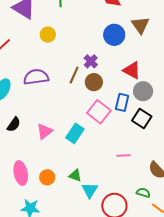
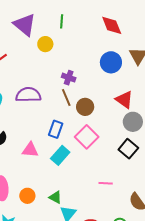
yellow circle: (48, 35) -> (45, 44), moved
purple cross: (91, 61) -> (69, 78), moved, turned -32
brown line: (74, 75) -> (66, 98), turned -54
blue rectangle: (122, 102) -> (56, 129), moved
pink triangle: (45, 131) -> (30, 150), turned 36

